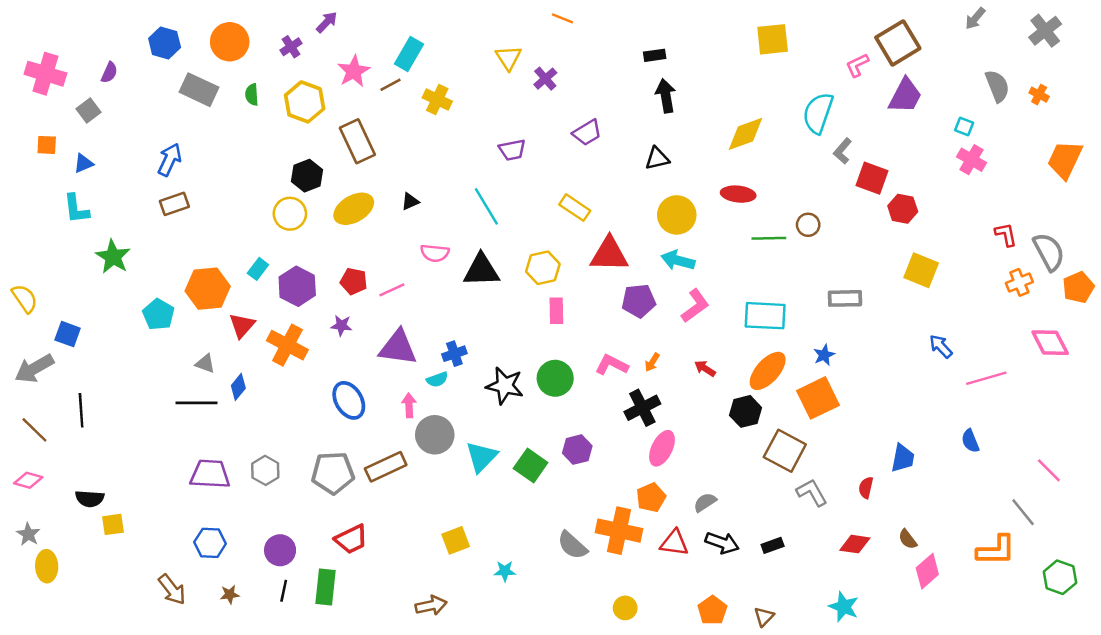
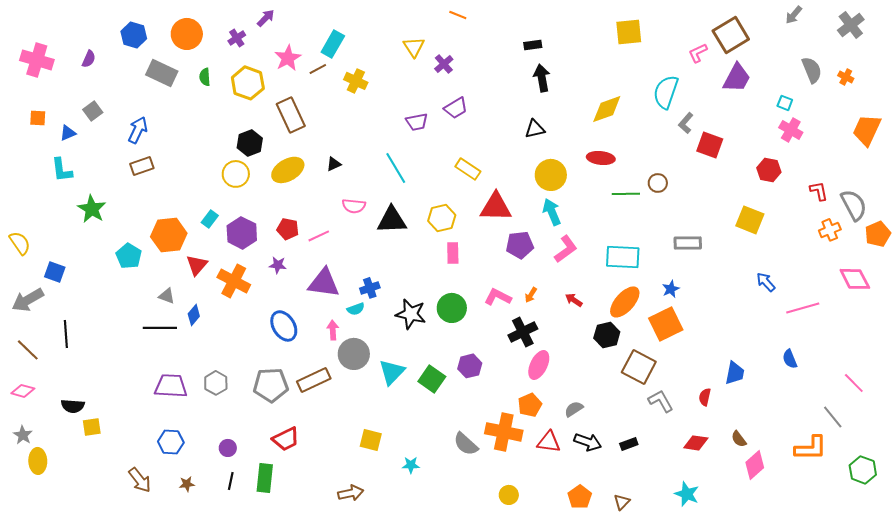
gray square: (88, 111) -> (93, 111), moved
purple trapezoid: (587, 133) -> (456, 108), moved
red hexagon: (903, 209) -> (769, 170), moved
cyan arrow: (678, 260) -> (552, 212), turned 52
yellow square: (456, 540) -> (371, 440), turned 35
purple circle: (280, 550) -> (228, 448), size x0.7

